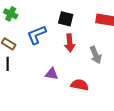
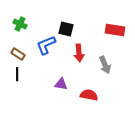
black square: (66, 19) -> (66, 29), moved

